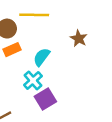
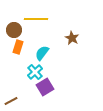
orange rectangle: (12, 50) -> (18, 47), turned -48

